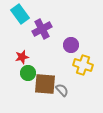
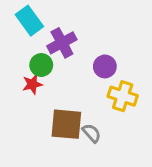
green circle: (28, 73) -> (41, 65), moved

